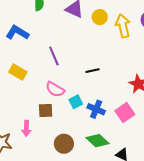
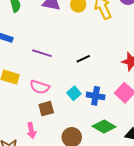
purple line: (54, 56) -> (42, 53), turned -36
pink semicircle: (55, 89) -> (40, 87), moved

